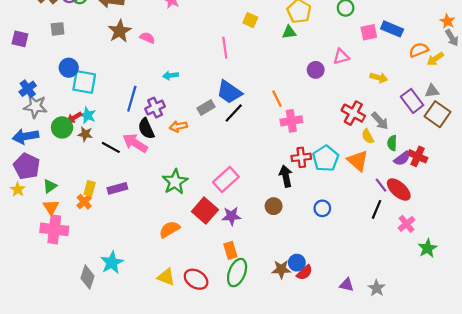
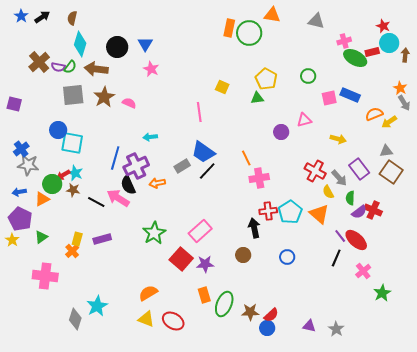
gray square: (58, 29) -> (73, 95), moved, size x1.6
purple rectangle: (412, 101) -> (359, 169), moved
purple cross: (155, 108) -> (136, 166), size x1.4
blue arrow: (25, 136) -> (19, 192), size x0.6
orange triangle: (51, 207) -> (42, 199), moved, turned 35
orange semicircle: (169, 229) -> (148, 293), moved
blue circle: (297, 263) -> (267, 328), moved
green ellipse: (237, 273) -> (224, 304), moved

